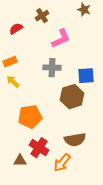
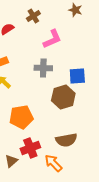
red cross: (39, 148) -> (30, 148), turned 36
brown triangle: (20, 161) -> (11, 161), turned -40
orange arrow: (62, 163) -> (53, 163), turned 96

